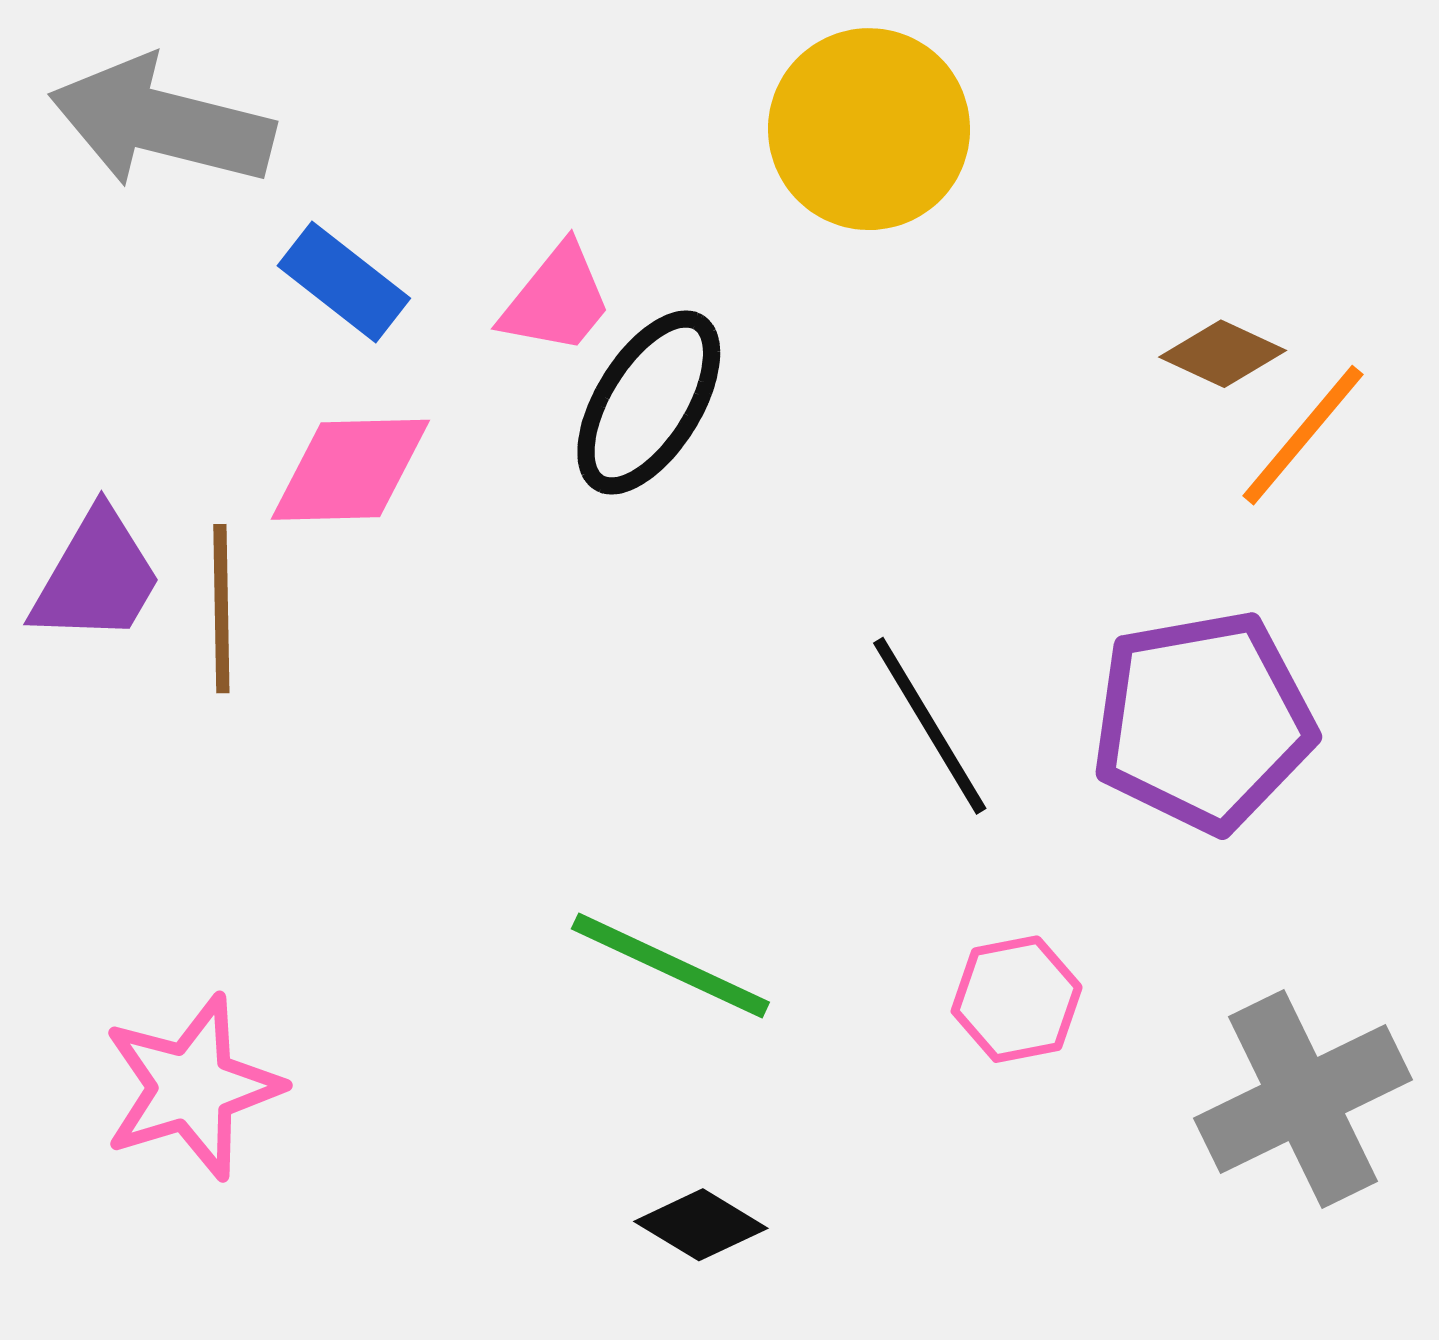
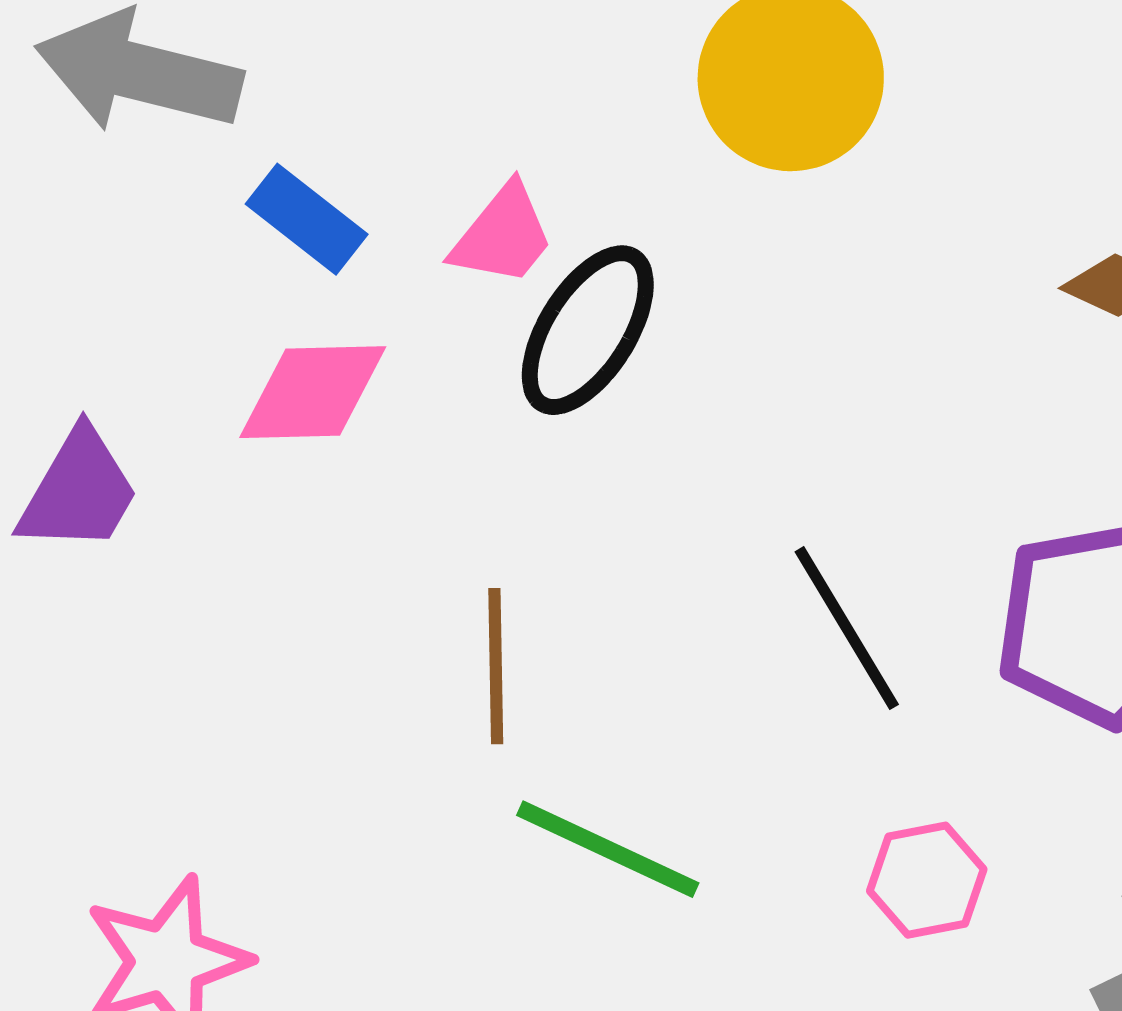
brown line: (221, 609) -> (496, 666), moved

